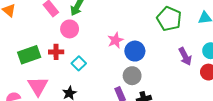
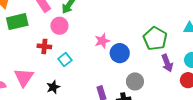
green pentagon: (169, 19) -> (155, 39), moved
green rectangle: (29, 55) -> (17, 22), moved
gray circle: (132, 76) -> (135, 81), moved

